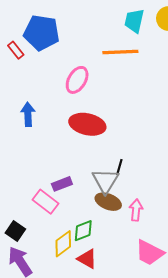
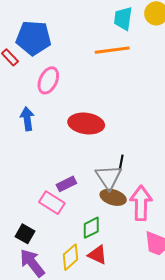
pink ellipse: (77, 80) -> (48, 80), moved
pink arrow: (136, 210) -> (141, 203), size x1.6
yellow diamond: (63, 244) -> (70, 257), moved

